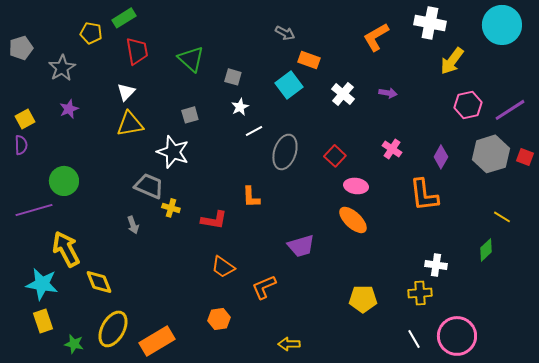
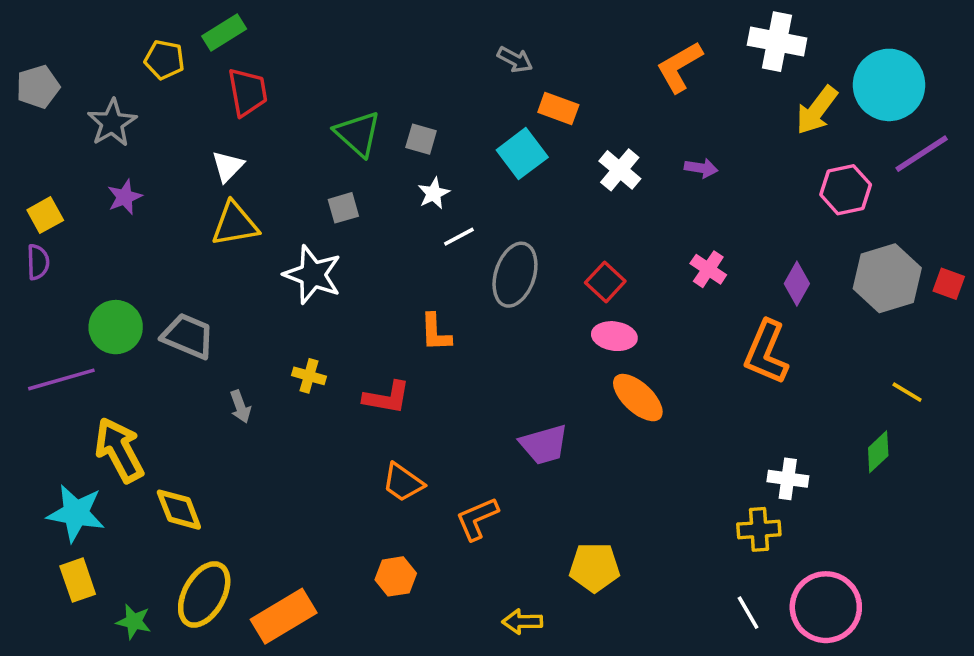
cyan circle: (502, 25) -> (889, 85), moved
green triangle: (191, 59) -> (358, 134), moved
purple line: (510, 110) -> (922, 154), moved
gray trapezoid: (149, 186) -> (188, 336), moved
pink ellipse: (356, 186) -> (614, 336), moved
orange L-shape: (424, 195) -> (766, 352), turned 30
orange L-shape: (251, 197) -> (435, 332), moved
yellow pentagon: (363, 299) -> (594, 567), moved

